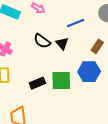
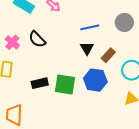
black semicircle: (42, 41) -> (37, 39), moved
black triangle: (62, 43) -> (87, 48), moved

